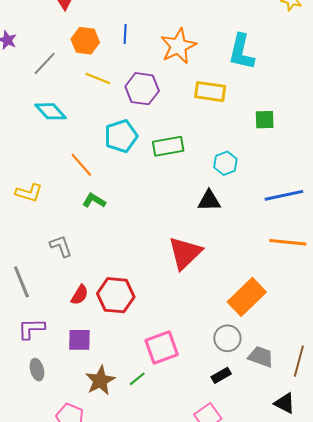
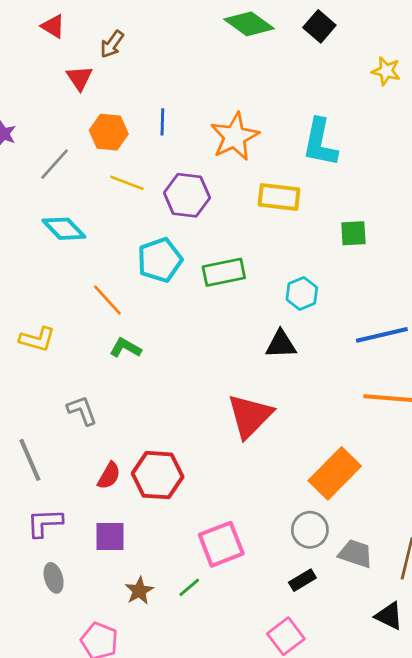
brown star: (100, 381) -> (139, 591), size x0.7

